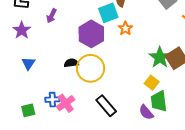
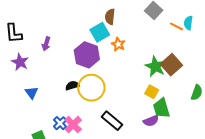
blue cross: (52, 100) -> (60, 123), turned -32
purple semicircle: (146, 112) -> (151, 121), turned -63

